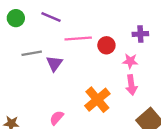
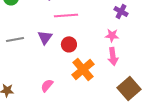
purple cross: (140, 34) -> (121, 11), turned 32
red circle: (106, 45) -> (69, 44), moved
gray line: (32, 53) -> (15, 39), moved

